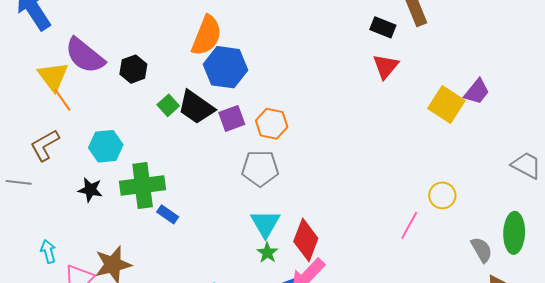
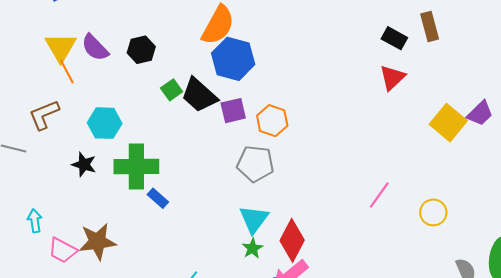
purple semicircle: (85, 55) -> (95, 48), moved, size x0.7
pink line: (409, 225) -> (379, 195), moved

